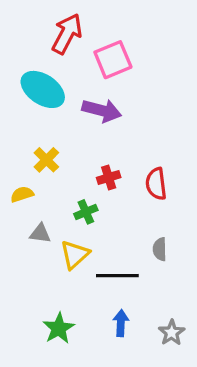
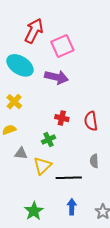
yellow cross: (46, 160) -> (14, 102), moved
red cross: (109, 177) -> (62, 118), turned 32

